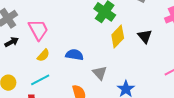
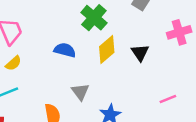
blue semicircle: (74, 55) -> (65, 50), moved

